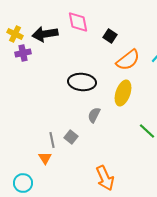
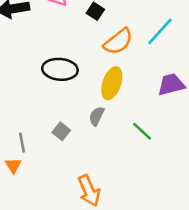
gray semicircle: (94, 115) -> (97, 116), moved
gray square: (71, 137) -> (61, 131), moved

